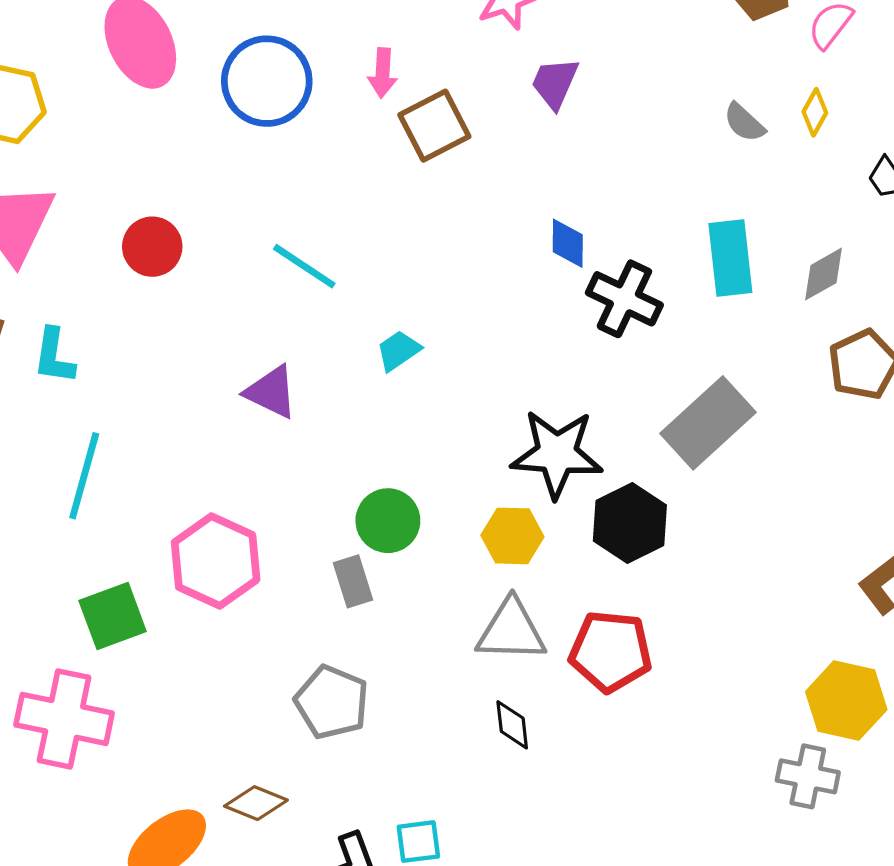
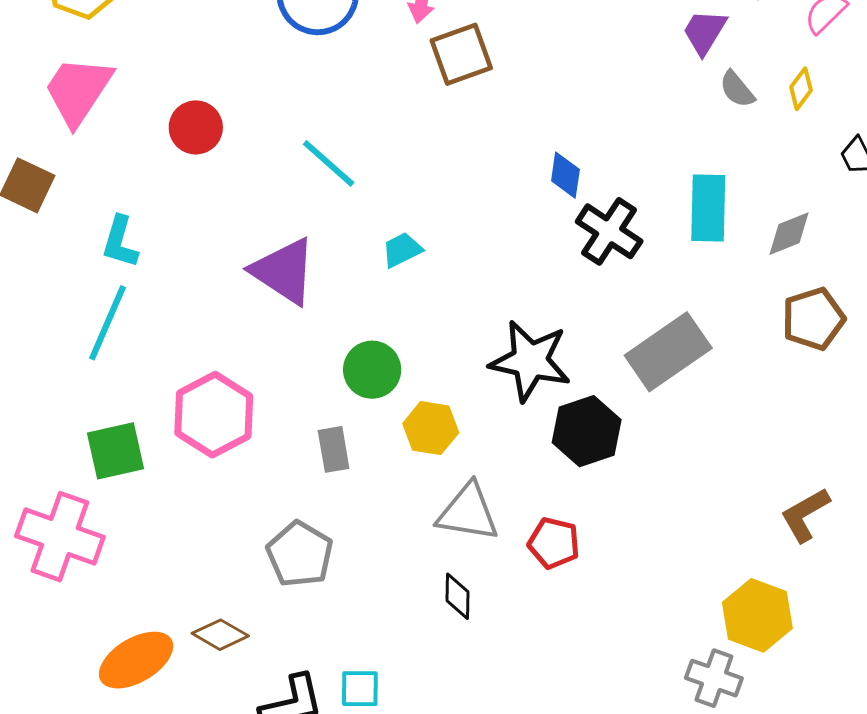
purple trapezoid: (555, 83) -> (704, 32), moved
cyan L-shape: (54, 356) -> (120, 242), moved
purple triangle: (271, 392) -> (284, 271), size x1.4
green circle: (388, 521) -> (372, 370), moved
yellow hexagon: (512, 536) -> (431, 428), moved
red pentagon: (611, 651) -> (554, 543), size x0.7

